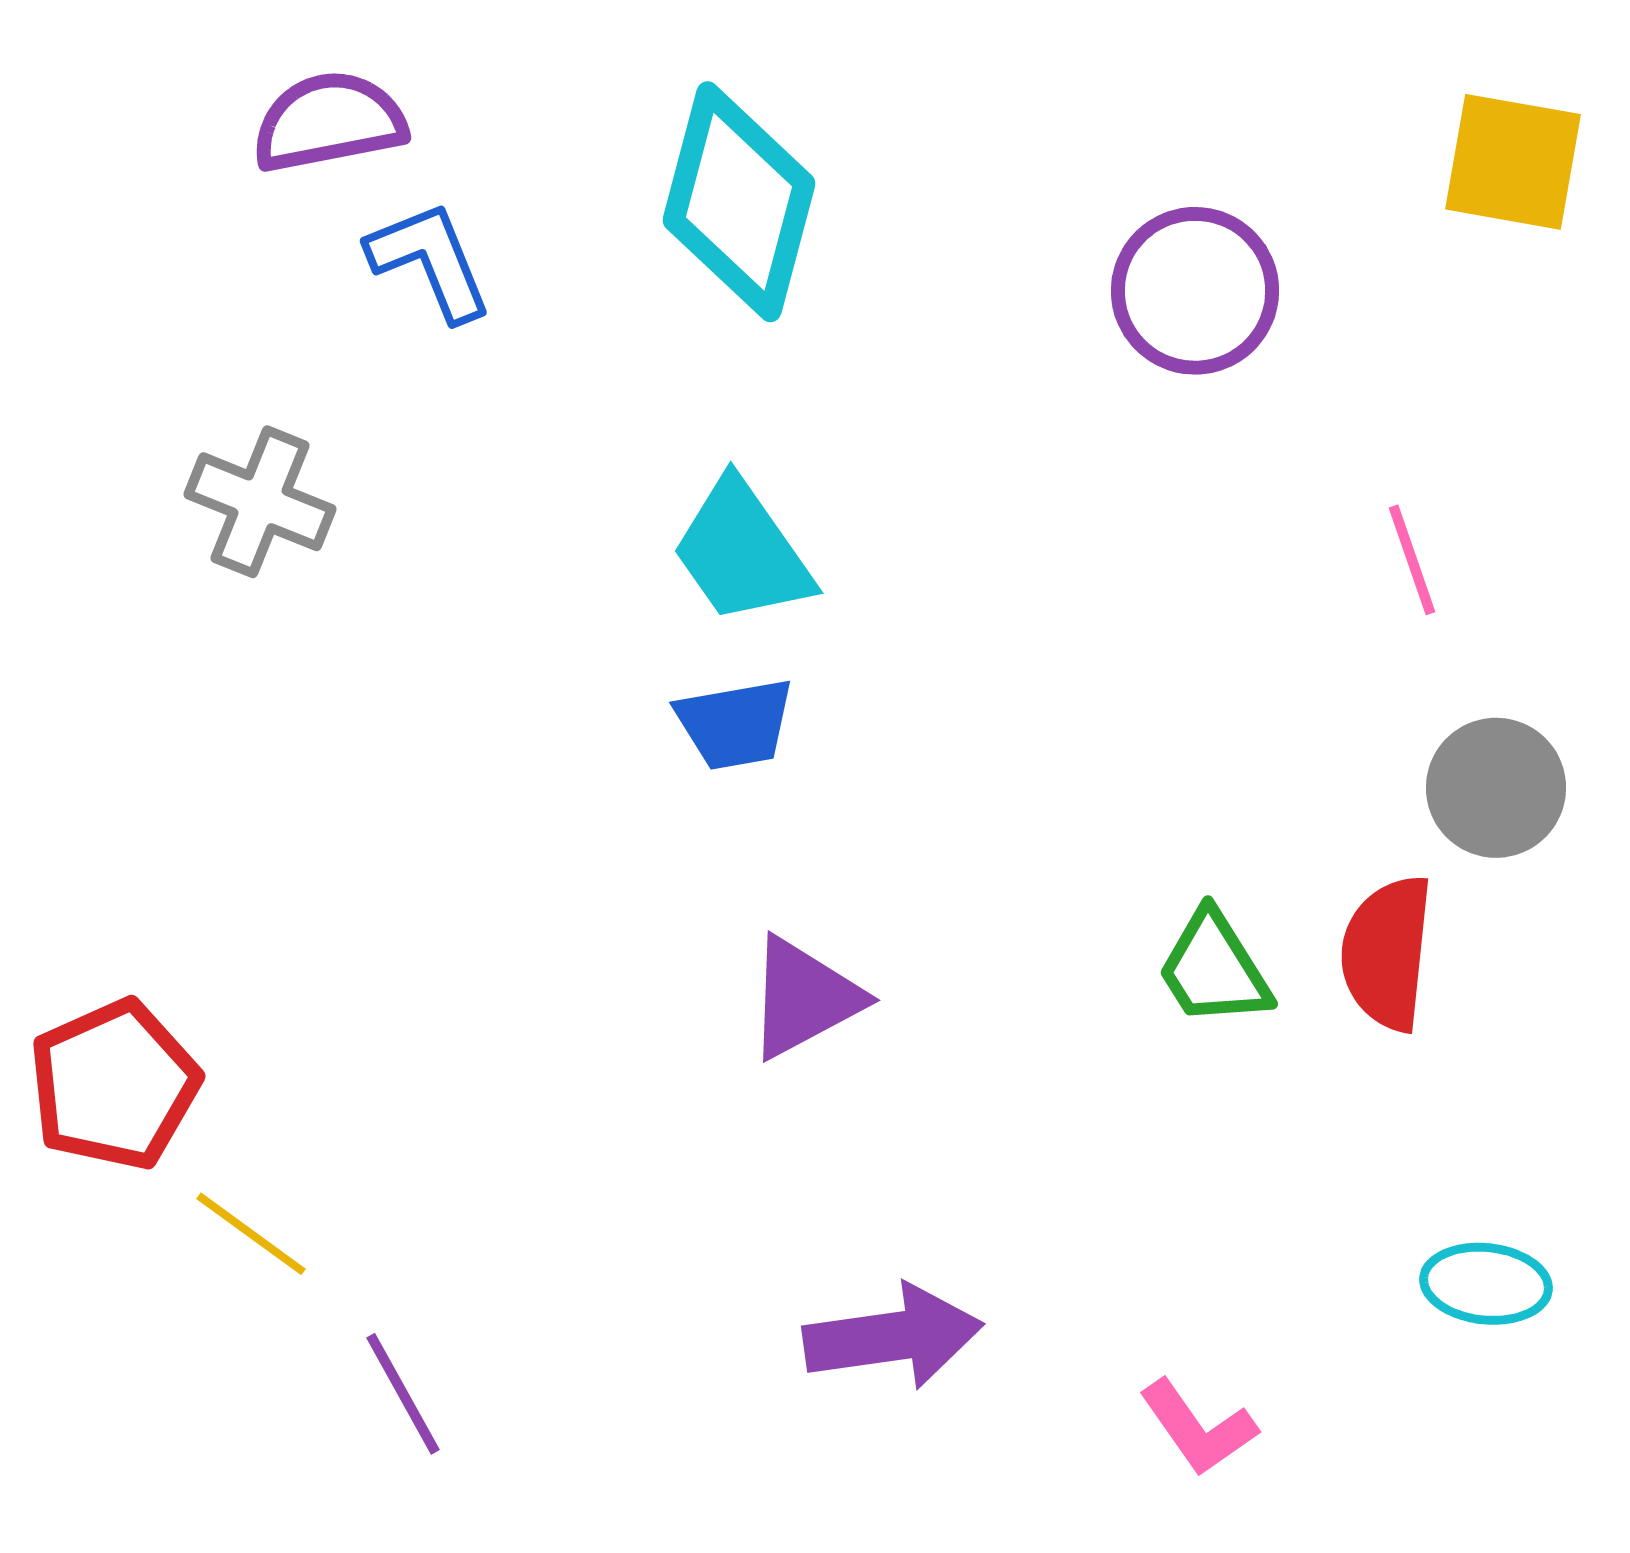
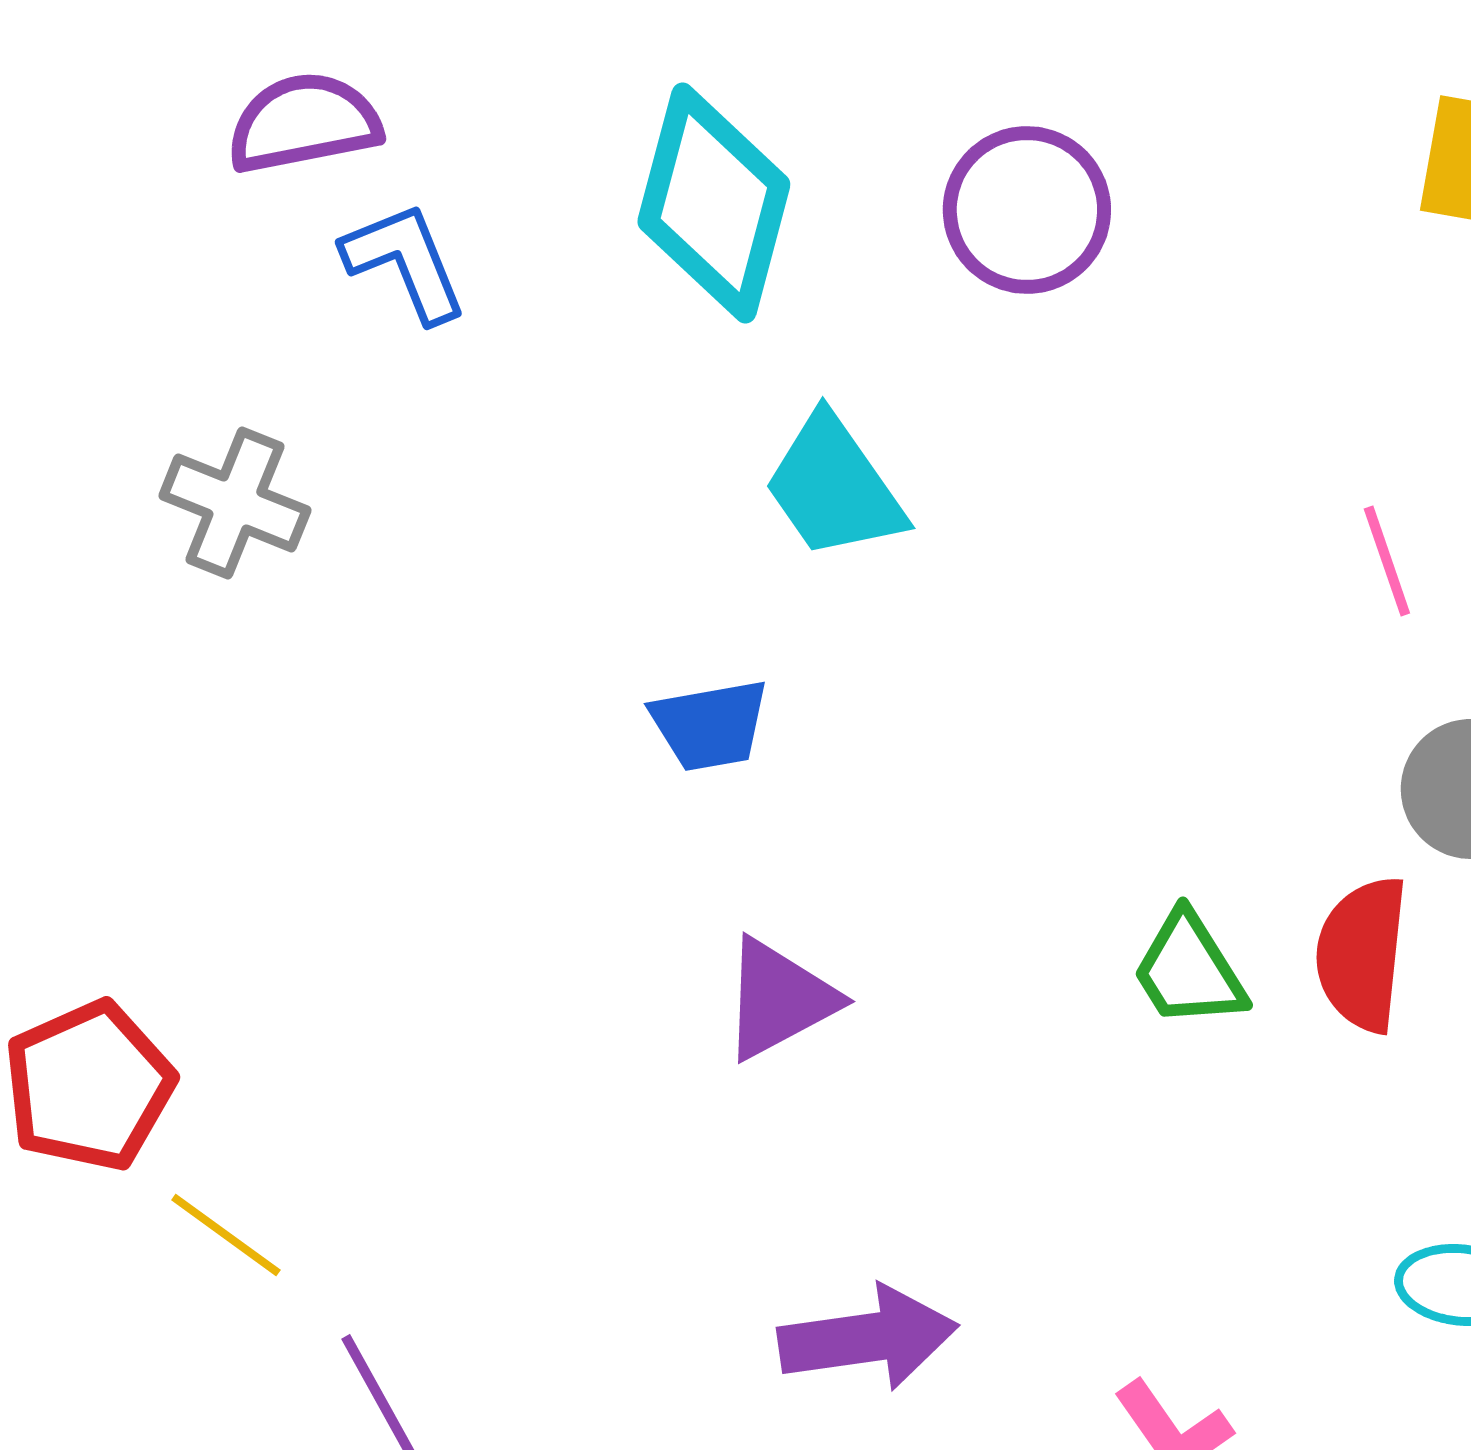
purple circle: (1195, 291) -> (1027, 210), moved
cyan trapezoid: (742, 552) -> (834, 487), moved

